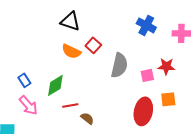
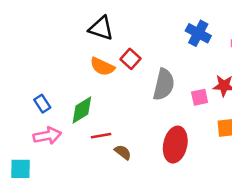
pink arrow: (28, 105) -> (47, 136), turned -60
red ellipse: (143, 111) -> (175, 145), moved

